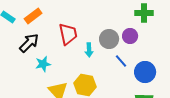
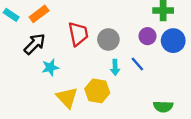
gray circle: (109, 39) -> (108, 39), moved
cyan arrow: (89, 50) -> (115, 67), moved
blue circle: (145, 72) -> (173, 41), moved

